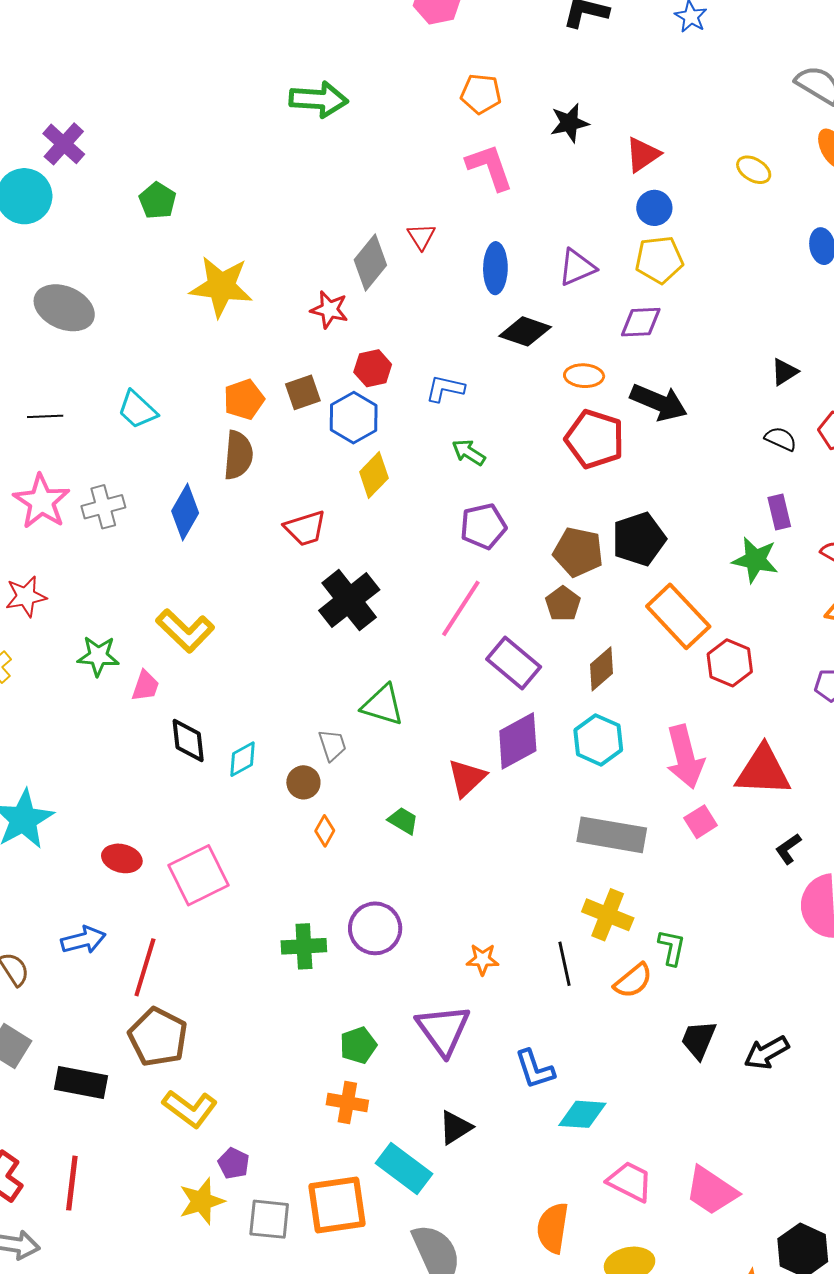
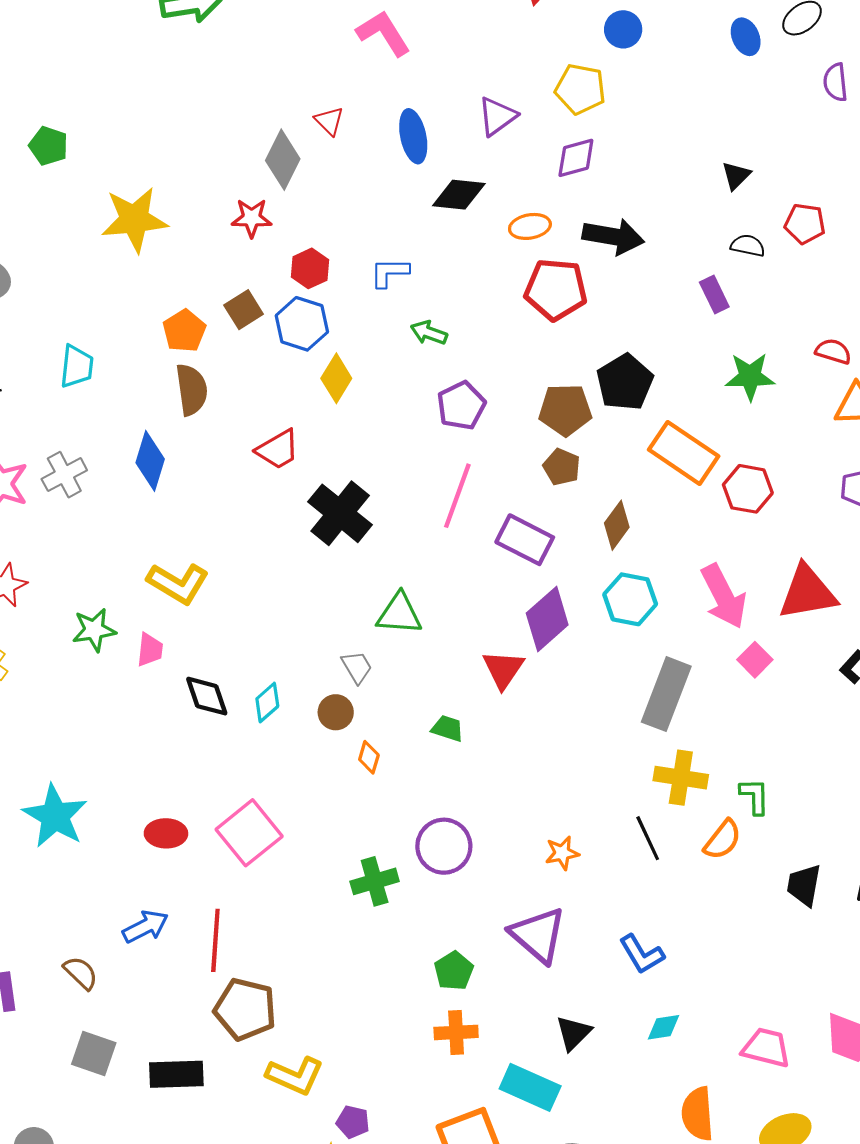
blue circle: (654, 208) -> (623, 29), moved
yellow pentagon: (659, 260) -> (580, 89), turned 30
cyan trapezoid: (137, 410) -> (77, 366), turned -114
purple rectangle: (779, 512) -> (714, 294), moved
gray rectangle: (612, 835) -> (666, 694), turned -66
cyan diamond: (582, 1114) -> (663, 1027), moved, size x0.7

